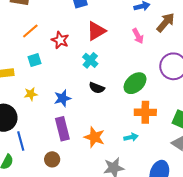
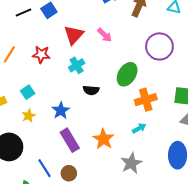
pink arrow: (138, 36) -> (105, 35), moved
cyan square: (34, 60) -> (28, 92), moved
cyan cross: (90, 60) -> (77, 65), turned 35
orange star: (94, 137) -> (103, 139), turned 30
blue line: (21, 141) -> (45, 168), moved

